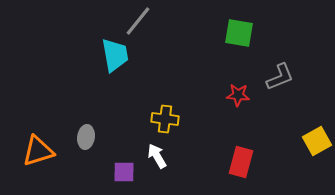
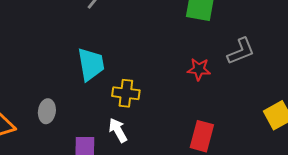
cyan trapezoid: (115, 55) -> (91, 64), moved

